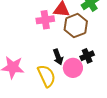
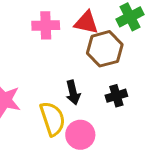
pink cross: (45, 20) -> (46, 25), moved
pink circle: (73, 68) -> (80, 135), moved

